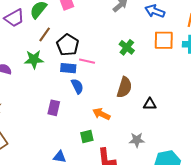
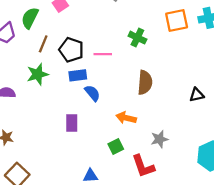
pink line: (87, 61) -> (103, 54), moved
black triangle: (150, 104) -> (197, 95), moved
gray star: (137, 140) -> (159, 139), moved

